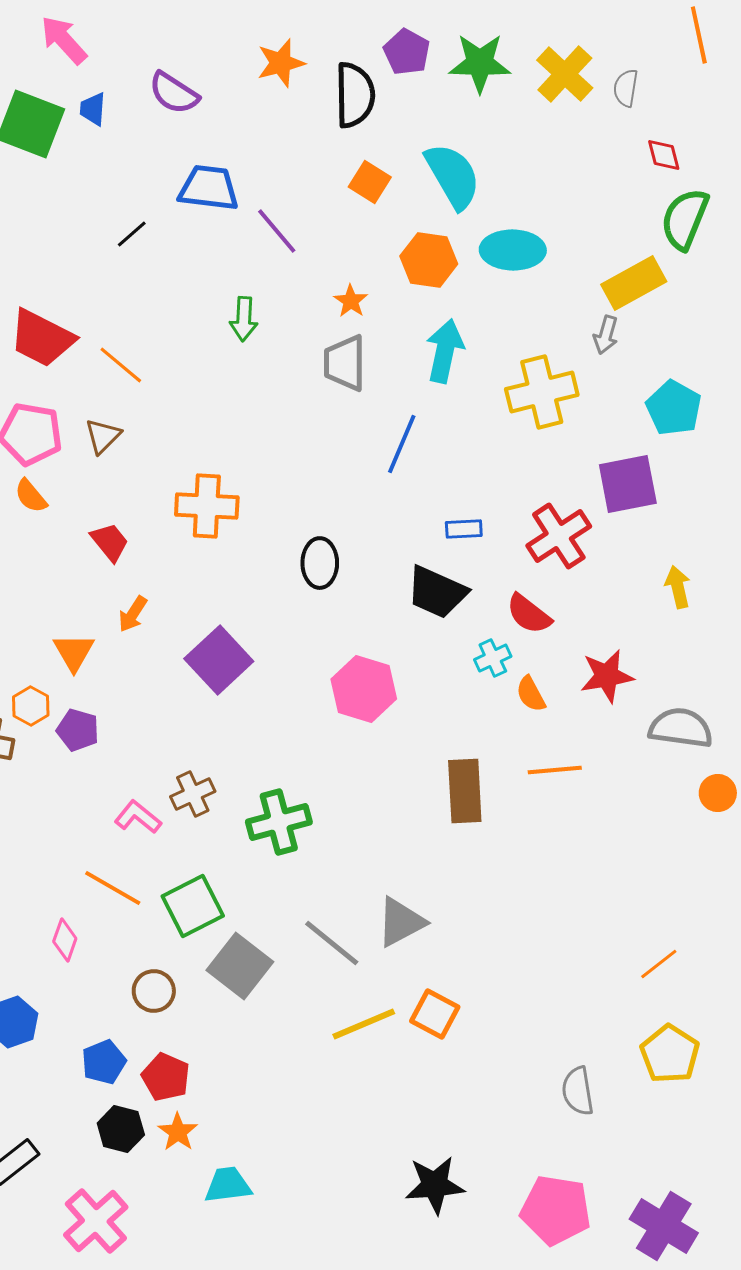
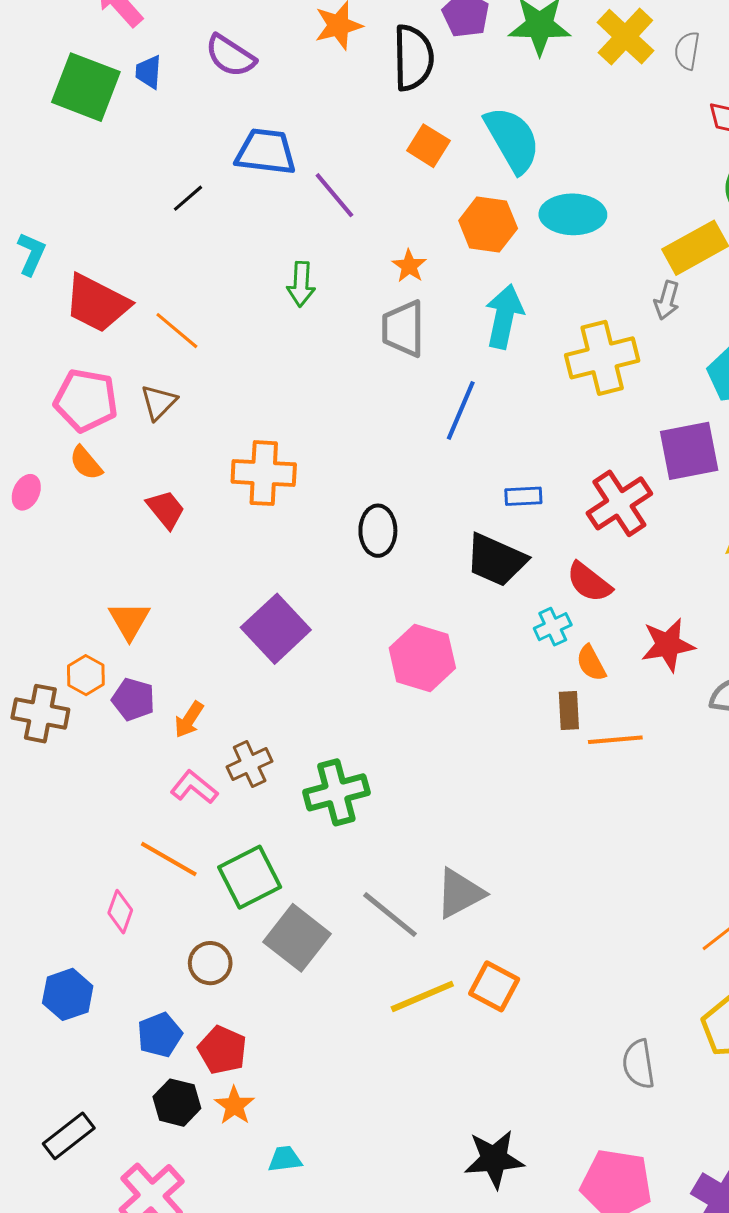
orange arrow: (133, 614) -> (189, 720), moved
brown rectangle: (465, 791) -> (569, 711), moved, size x0.6
cyan trapezoid: (228, 1185) -> (285, 1159), size x0.7

